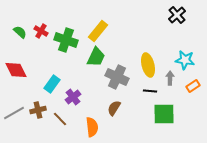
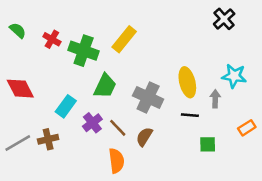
green semicircle: (20, 32) -> (18, 30), moved
green trapezoid: (96, 57) -> (105, 86), moved
orange rectangle: (193, 86) -> (247, 128), moved
green square: (164, 114) -> (208, 144), size x0.6
brown line: (60, 119) -> (118, 128), moved

